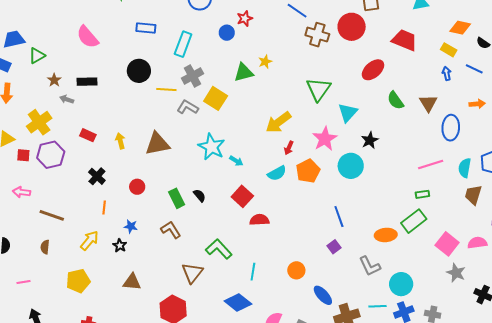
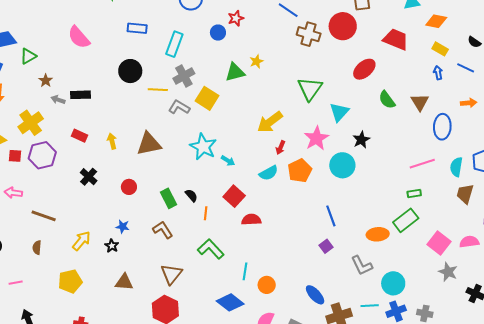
orange diamond: (460, 28) -> (436, 21), moved
black rectangle: (87, 82) -> (81, 95), moved
orange line: (104, 208) -> (206, 213), moved
orange circle: (296, 270) -> (267, 285), moved
brown triangle: (192, 273) -> (171, 274), moved

